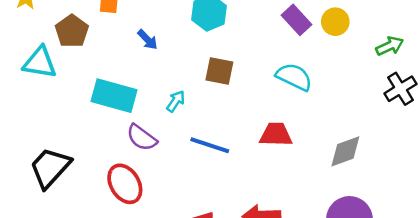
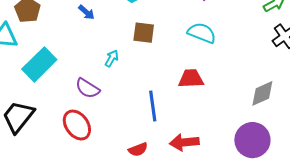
cyan rectangle: (114, 96) -> (39, 64), moved, turned -56
blue line: (210, 145) -> (153, 106), moved, turned 68
gray diamond: (345, 151) -> (262, 93), moved

